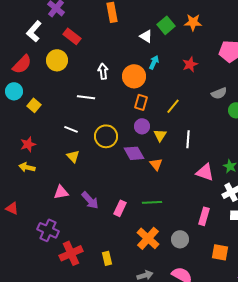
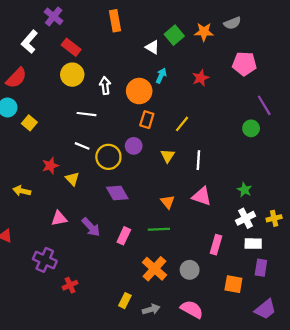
yellow circle: (57, 60) -> (72, 75), moved
gray semicircle: (219, 93) -> (232, 23), moved
purple circle: (142, 126) -> (134, 146), moved
white line: (71, 129) -> (82, 146), moved
red star: (28, 144) -> (50, 166), moved
purple diamond: (134, 153) -> (117, 193), moved
orange triangle: (156, 164) -> (168, 202), moved
pink triangle: (205, 172) -> (202, 196), moved
red cross: (71, 253) -> (70, 285), size x0.6
yellow rectangle: (107, 258) -> (125, 301), moved, turned 40

